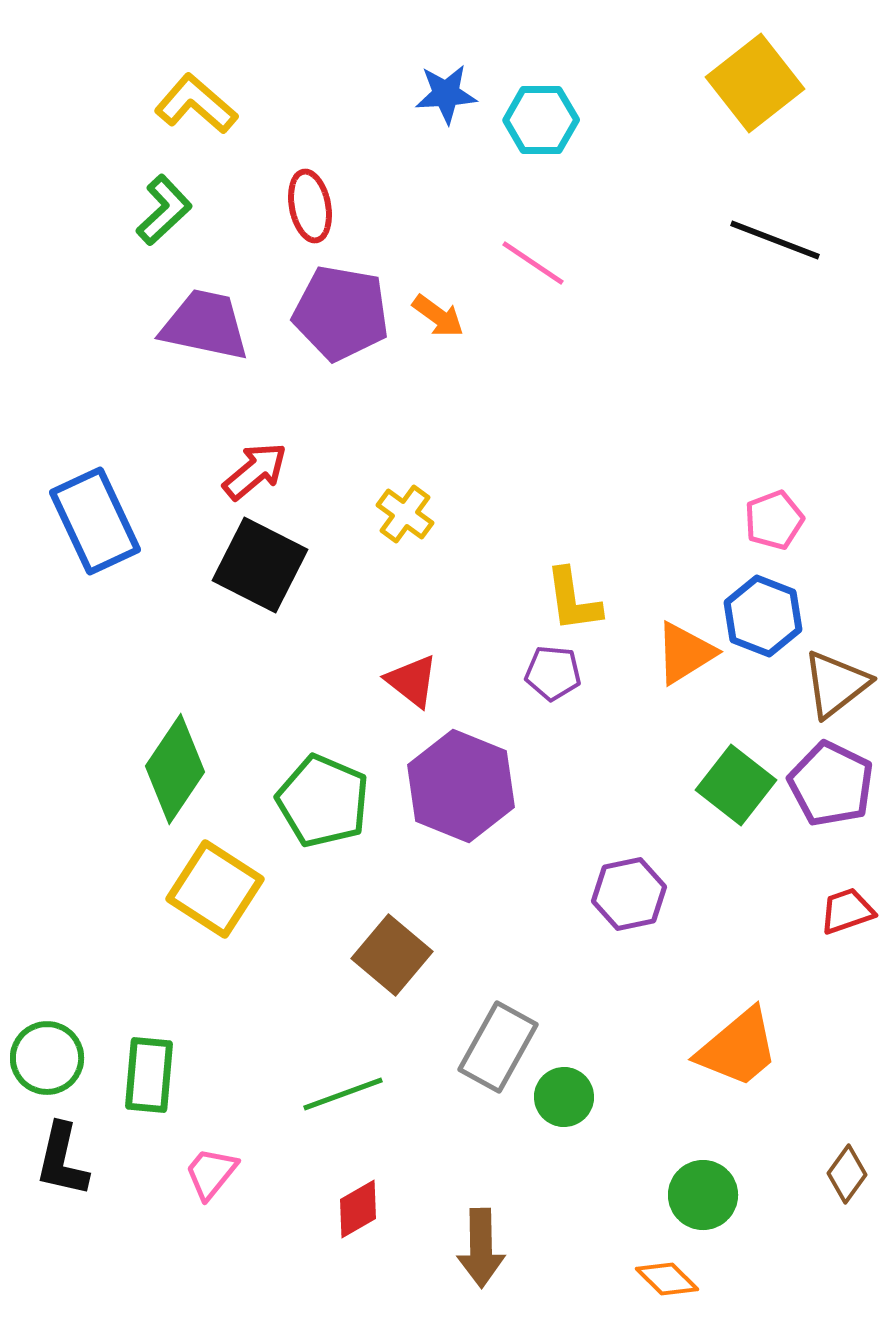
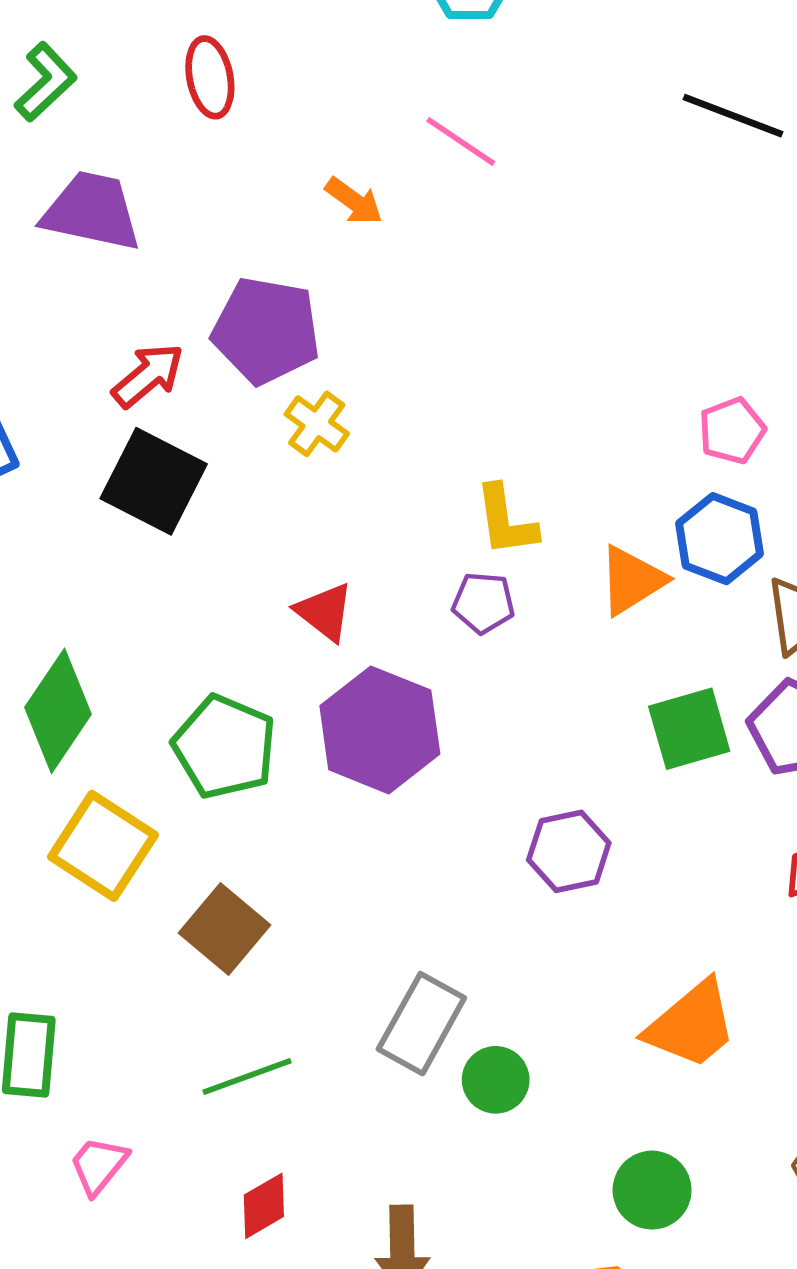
purple pentagon: (341, 313) -> (266, 330), moved
green square: (736, 785) -> (689, 729), turned 36
brown square: (392, 955) -> (225, 929), moved

